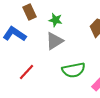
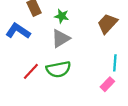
green semicircle: (74, 70) -> (58, 69), moved

